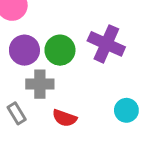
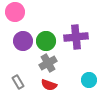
purple cross: (106, 44) -> (76, 37), turned -30
gray cross: (40, 84) -> (48, 63), moved, turned -30

